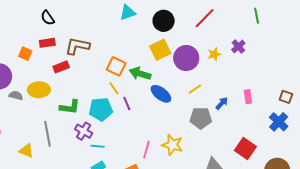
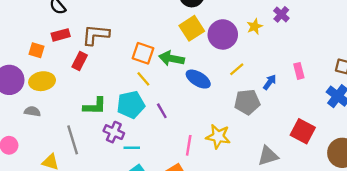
red rectangle: (61, 67) -> (80, 61), turned -35
yellow ellipse: (39, 90) -> (42, 81), moved
gray semicircle: (16, 96) -> (32, 111), moved
purple line: (127, 103) -> (162, 111), moved

